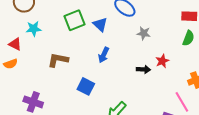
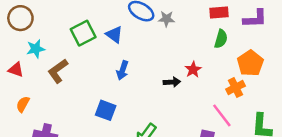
gray star: (144, 33) -> (167, 19), moved
brown L-shape: (58, 60) -> (58, 71), moved, turned -40
orange semicircle: (10, 64) -> (23, 104), moved, turned 144

